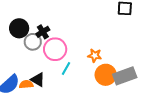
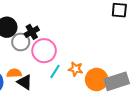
orange star: (95, 55) -> (76, 69), moved
orange semicircle: (26, 84) -> (14, 73), moved

